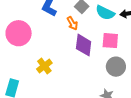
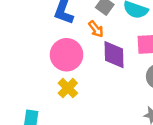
pink circle: (19, 33) -> (67, 55), moved

